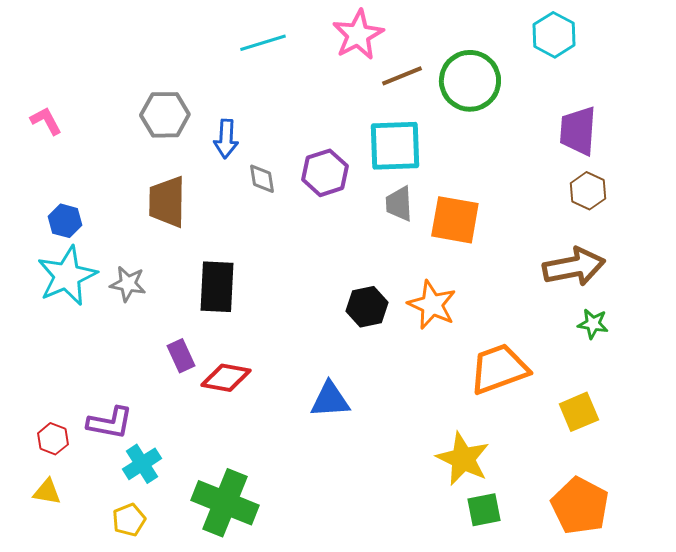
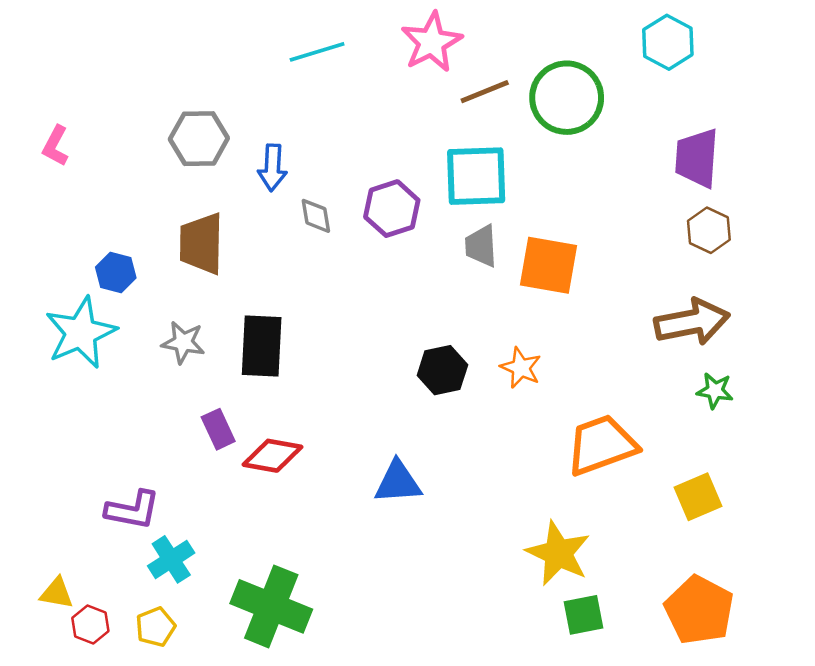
pink L-shape: (46, 121) -> (55, 146), turned -124
blue hexagon: (65, 221) -> (116, 272), moved
gray star: (128, 284) -> (183, 342), moved
orange star: (432, 305) -> (521, 368), size x0.7
red hexagon: (53, 439) -> (90, 625), moved

